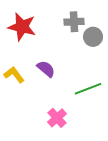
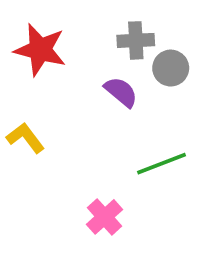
purple semicircle: (46, 69) -> (121, 92), moved

